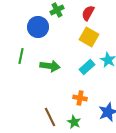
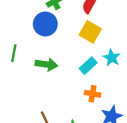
blue circle: (38, 27) -> (45, 24), moved
orange cross: (80, 98) -> (93, 94), moved

